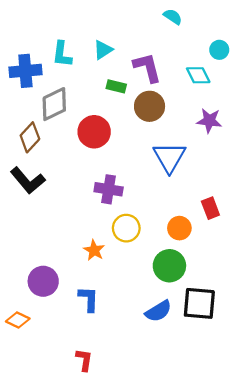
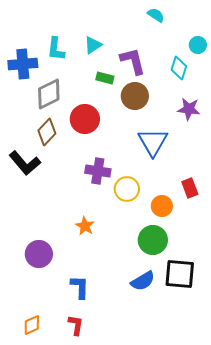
cyan diamond: (198, 75) -> (179, 68), turned 45
brown diamond: (30, 137) -> (47, 132), moved
yellow circle: (126, 228) -> (127, 189), moved
blue L-shape: (89, 299) -> (80, 287), moved
orange diamond: (18, 320) -> (32, 325), moved, turned -50

